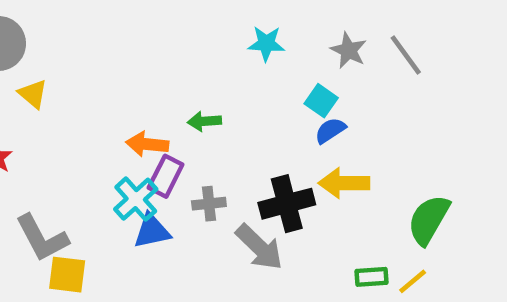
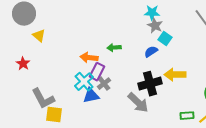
cyan star: (266, 43) -> (152, 13), moved
gray star: (349, 50) -> (155, 26), moved
blue semicircle: (330, 130) -> (151, 52), moved
gray cross: (209, 204) -> (104, 84), moved, turned -32

